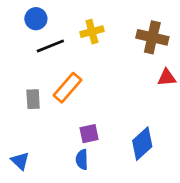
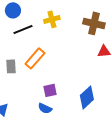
blue semicircle: (82, 159) -> (45, 108), turned -64

